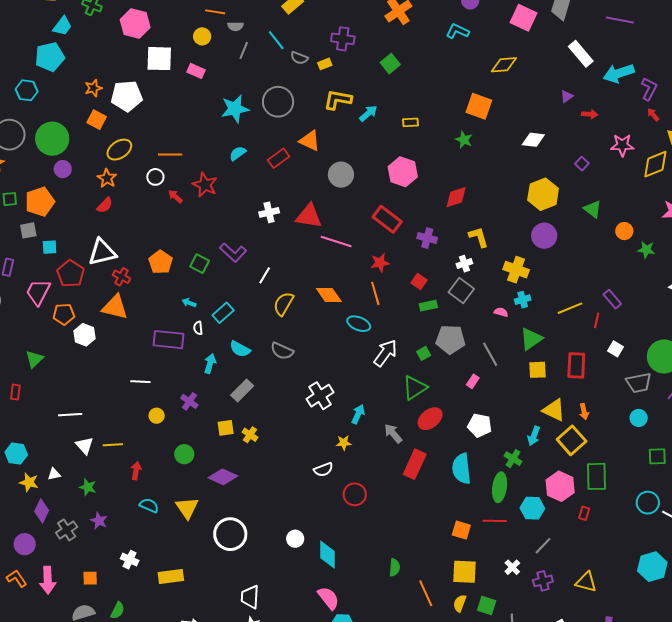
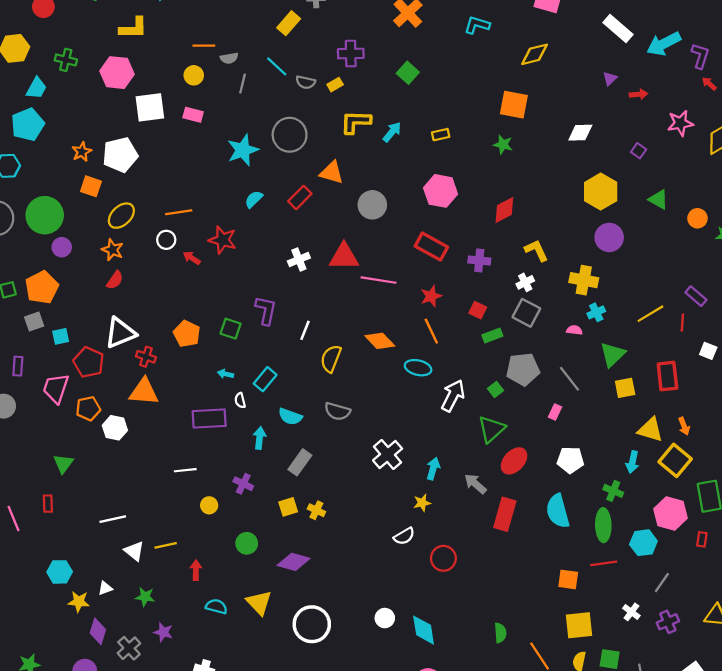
purple L-shape: (233, 253) -> (266, 310), turned -112

